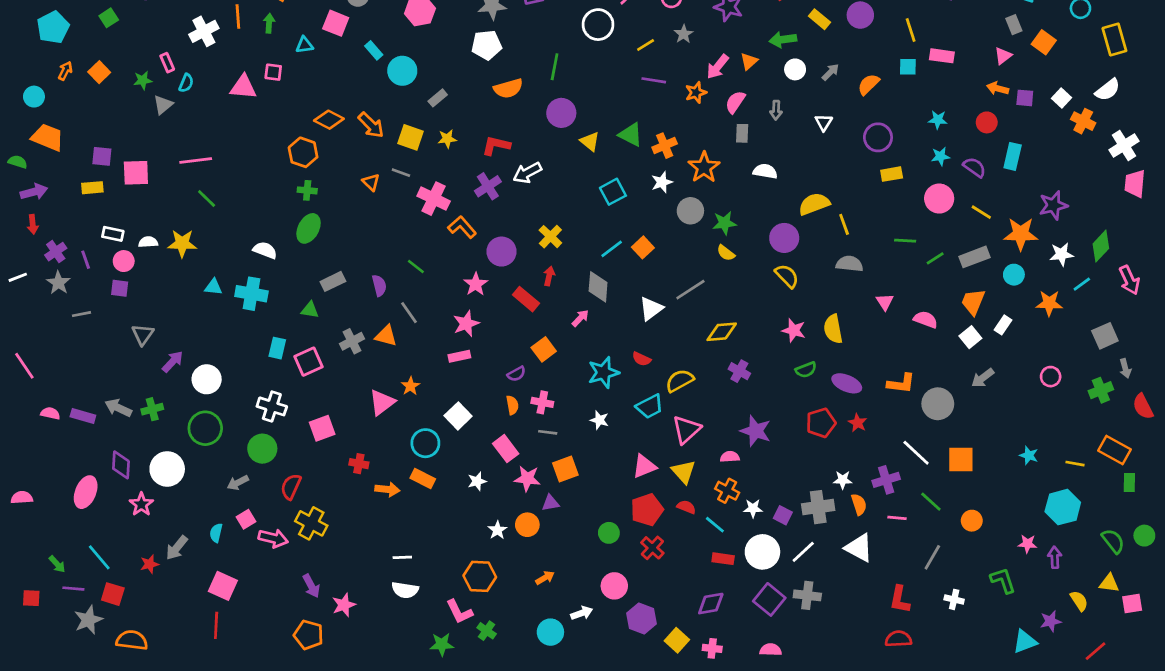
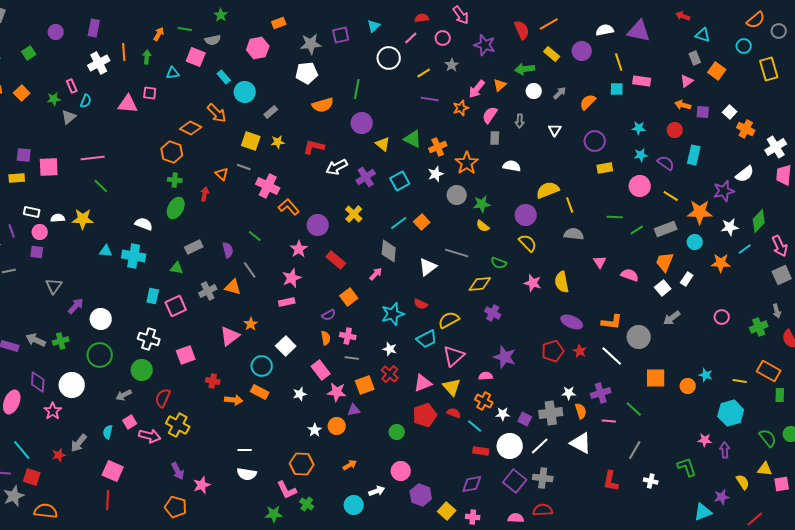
white semicircle: (1108, 90) -> (745, 174), moved
orange arrow: (371, 125) -> (217, 113), moved
purple cross: (488, 186) -> (366, 177), moved
red arrow: (549, 276) -> (205, 194), moved
gray line: (690, 290) -> (457, 253), turned 50
gray square: (1105, 336) -> (782, 275), moved
green semicircle: (806, 370) -> (499, 263), moved, turned 42
white line: (916, 453) -> (612, 356), moved
orange circle: (972, 521) -> (688, 386), moved
red cross: (652, 548) -> (390, 374), moved
red semicircle: (898, 639) -> (543, 510), moved

